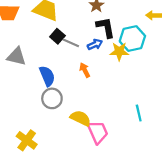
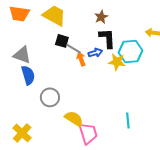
black square: (57, 36) -> (62, 41), turned -32
orange arrow: (85, 70) -> (81, 59), moved
blue semicircle: (47, 76) -> (28, 75), moved

